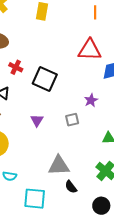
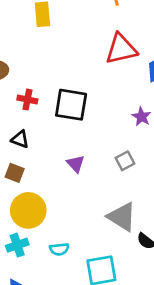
gray square: (72, 120) -> (125, 161), moved
gray triangle: (59, 166) -> (122, 217), turned 50

